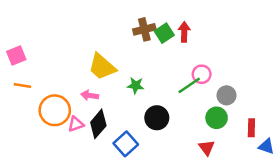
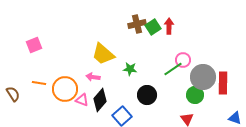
orange line: (22, 85) -> (39, 83), moved
gray circle: (226, 95) -> (203, 77), size x1.6
pink triangle: (76, 124) -> (82, 100), turned 40
red rectangle: (251, 128) -> (223, 83), moved, size x1.5

